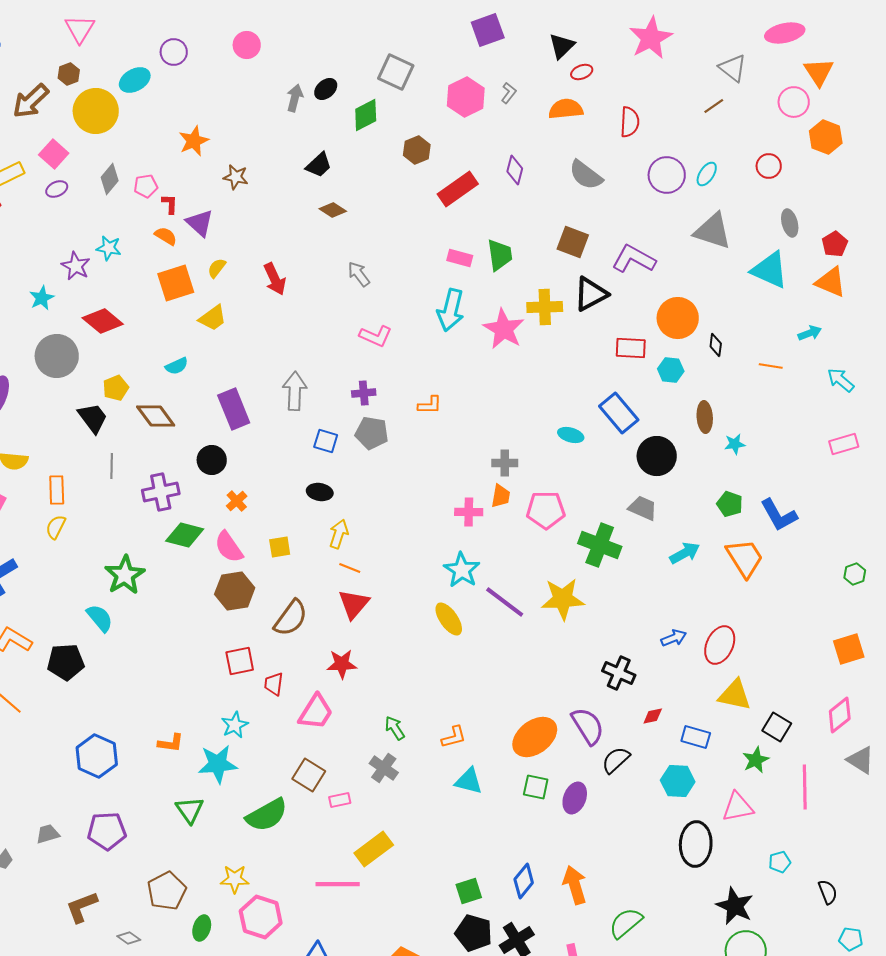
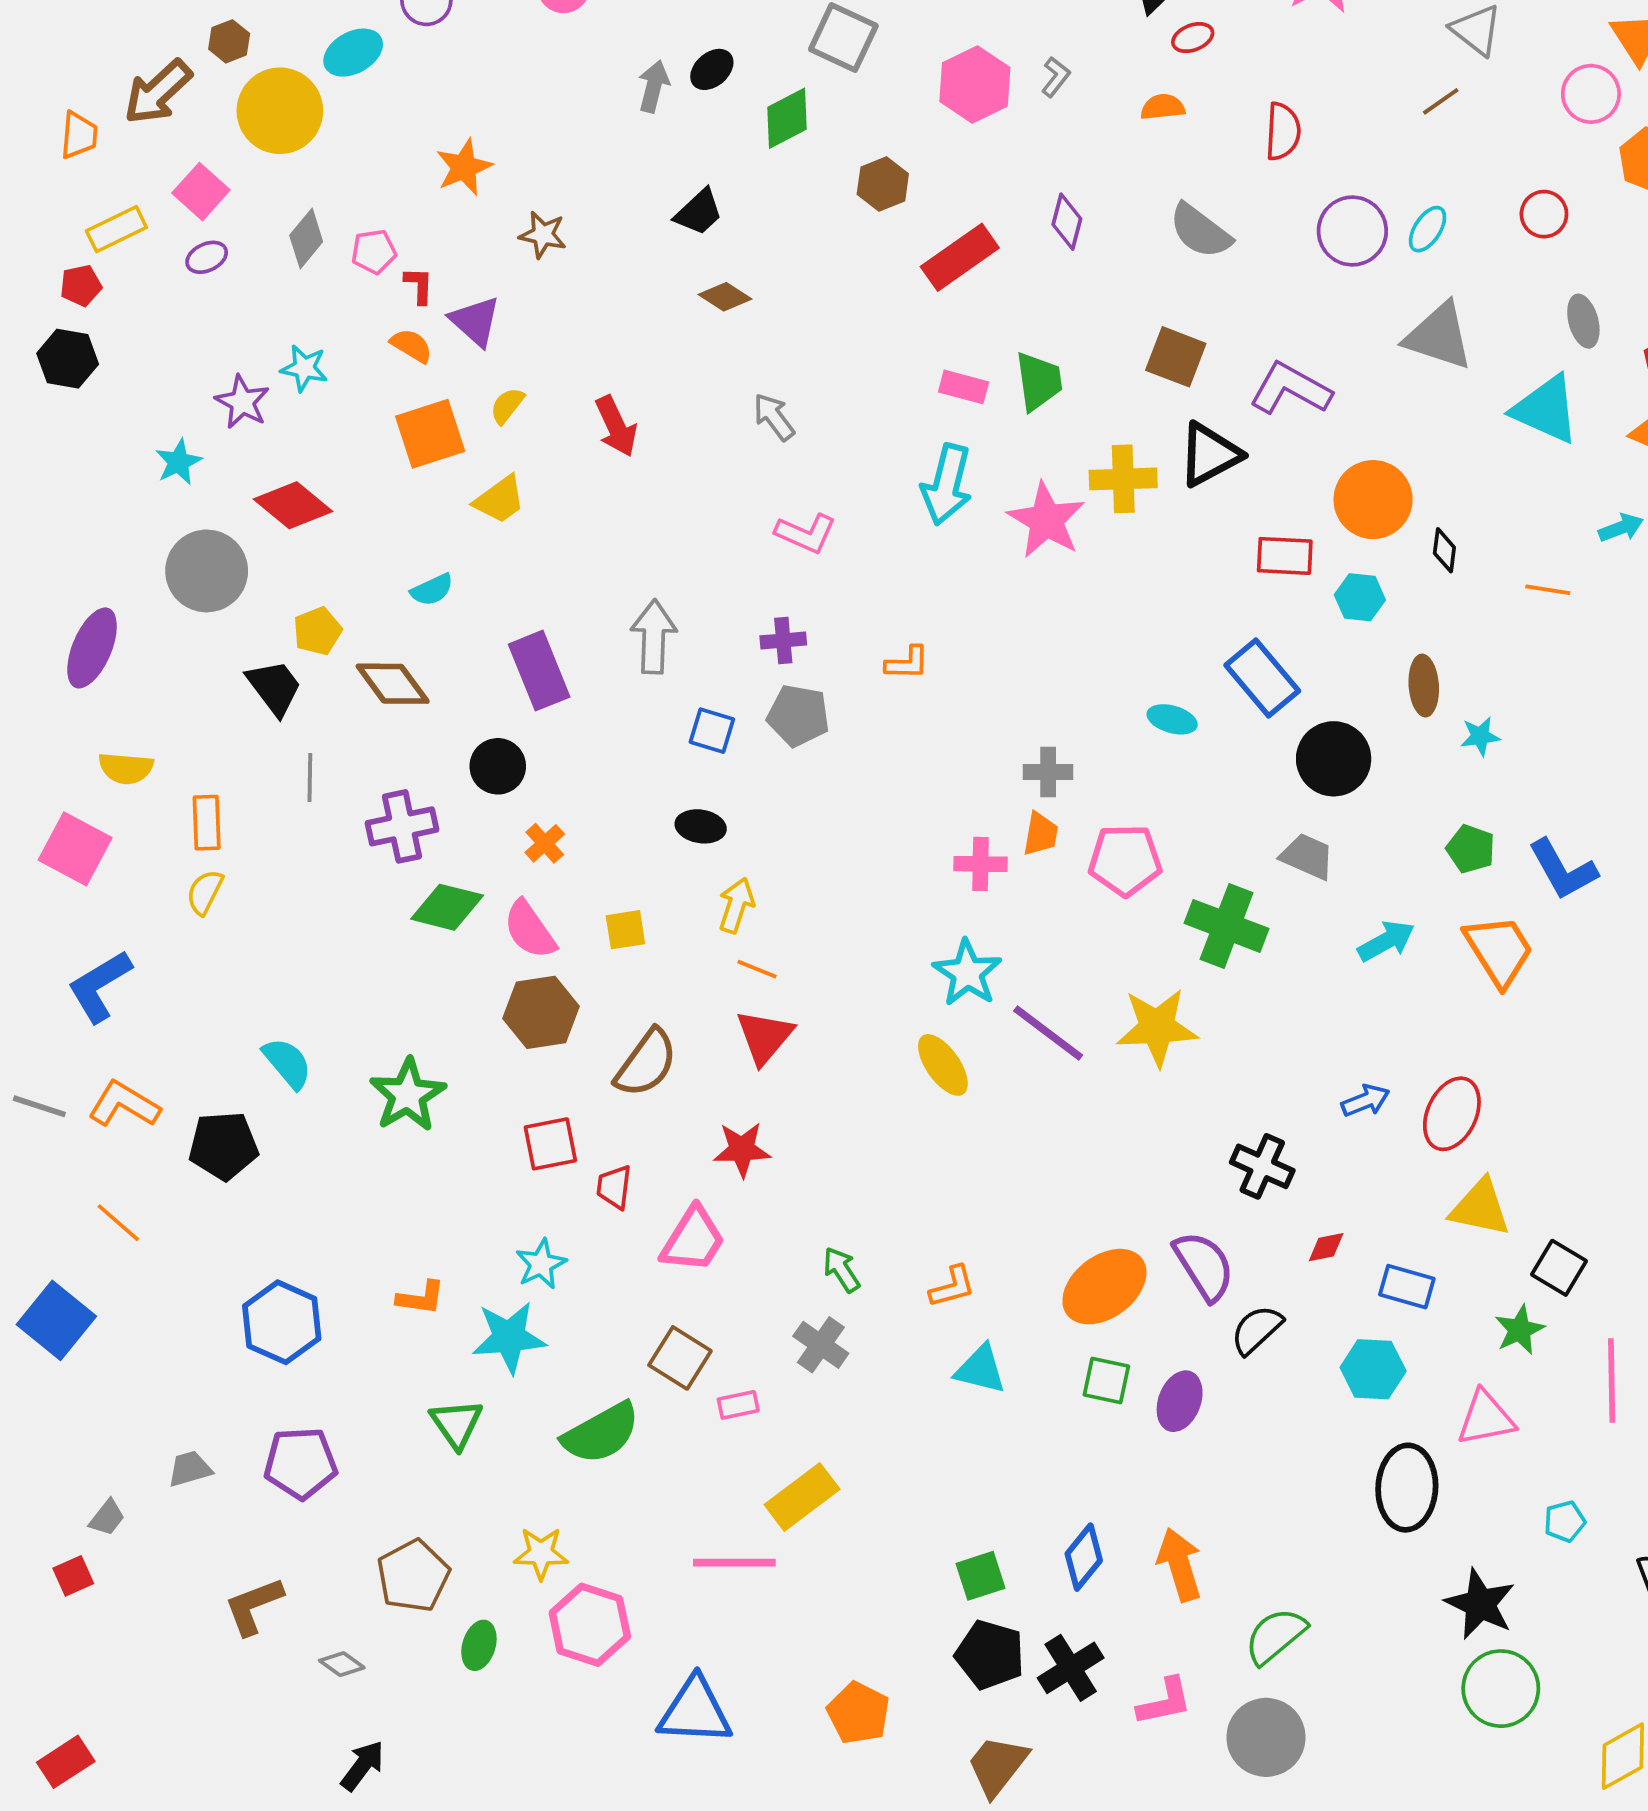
orange semicircle: (566, 109) -> (1163, 107), size x0.7
green star: (125, 575) -> (408, 1095), moved

